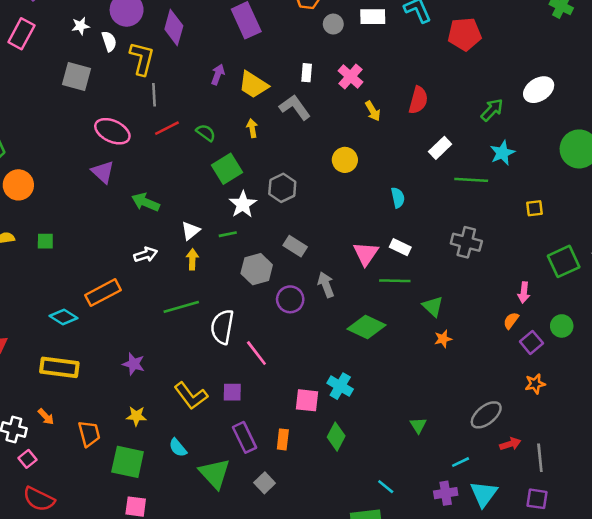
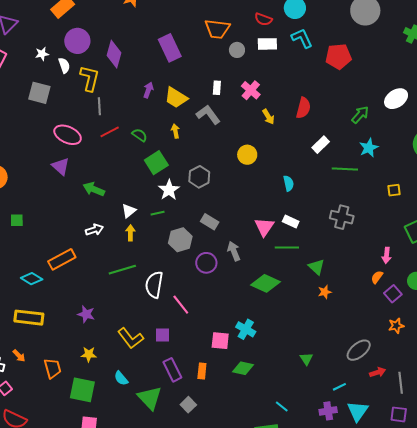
green diamond: (336, 437) -> (243, 368), turned 75

